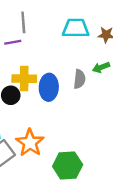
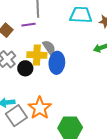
gray semicircle: (79, 79) -> (49, 48), moved, turned -42

